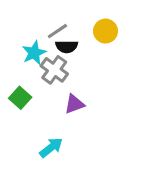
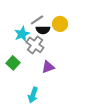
yellow circle: (106, 31) -> (60, 24), moved
cyan arrow: (51, 147) -> (33, 95), turned 147

